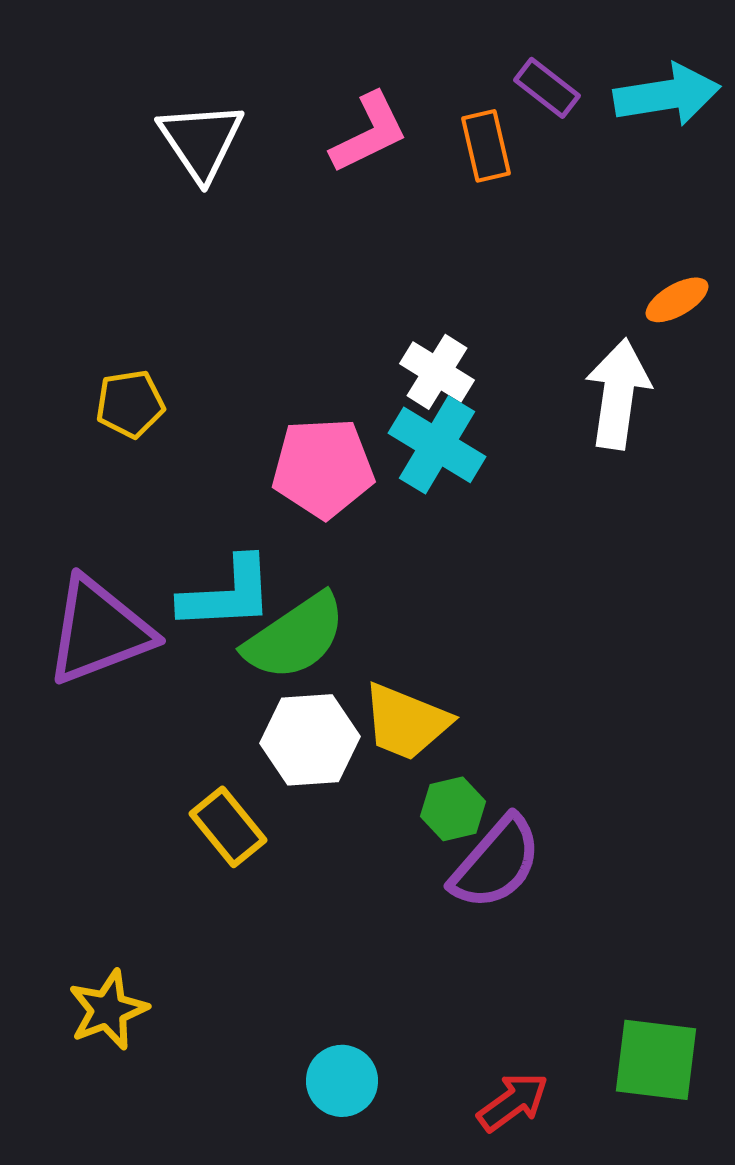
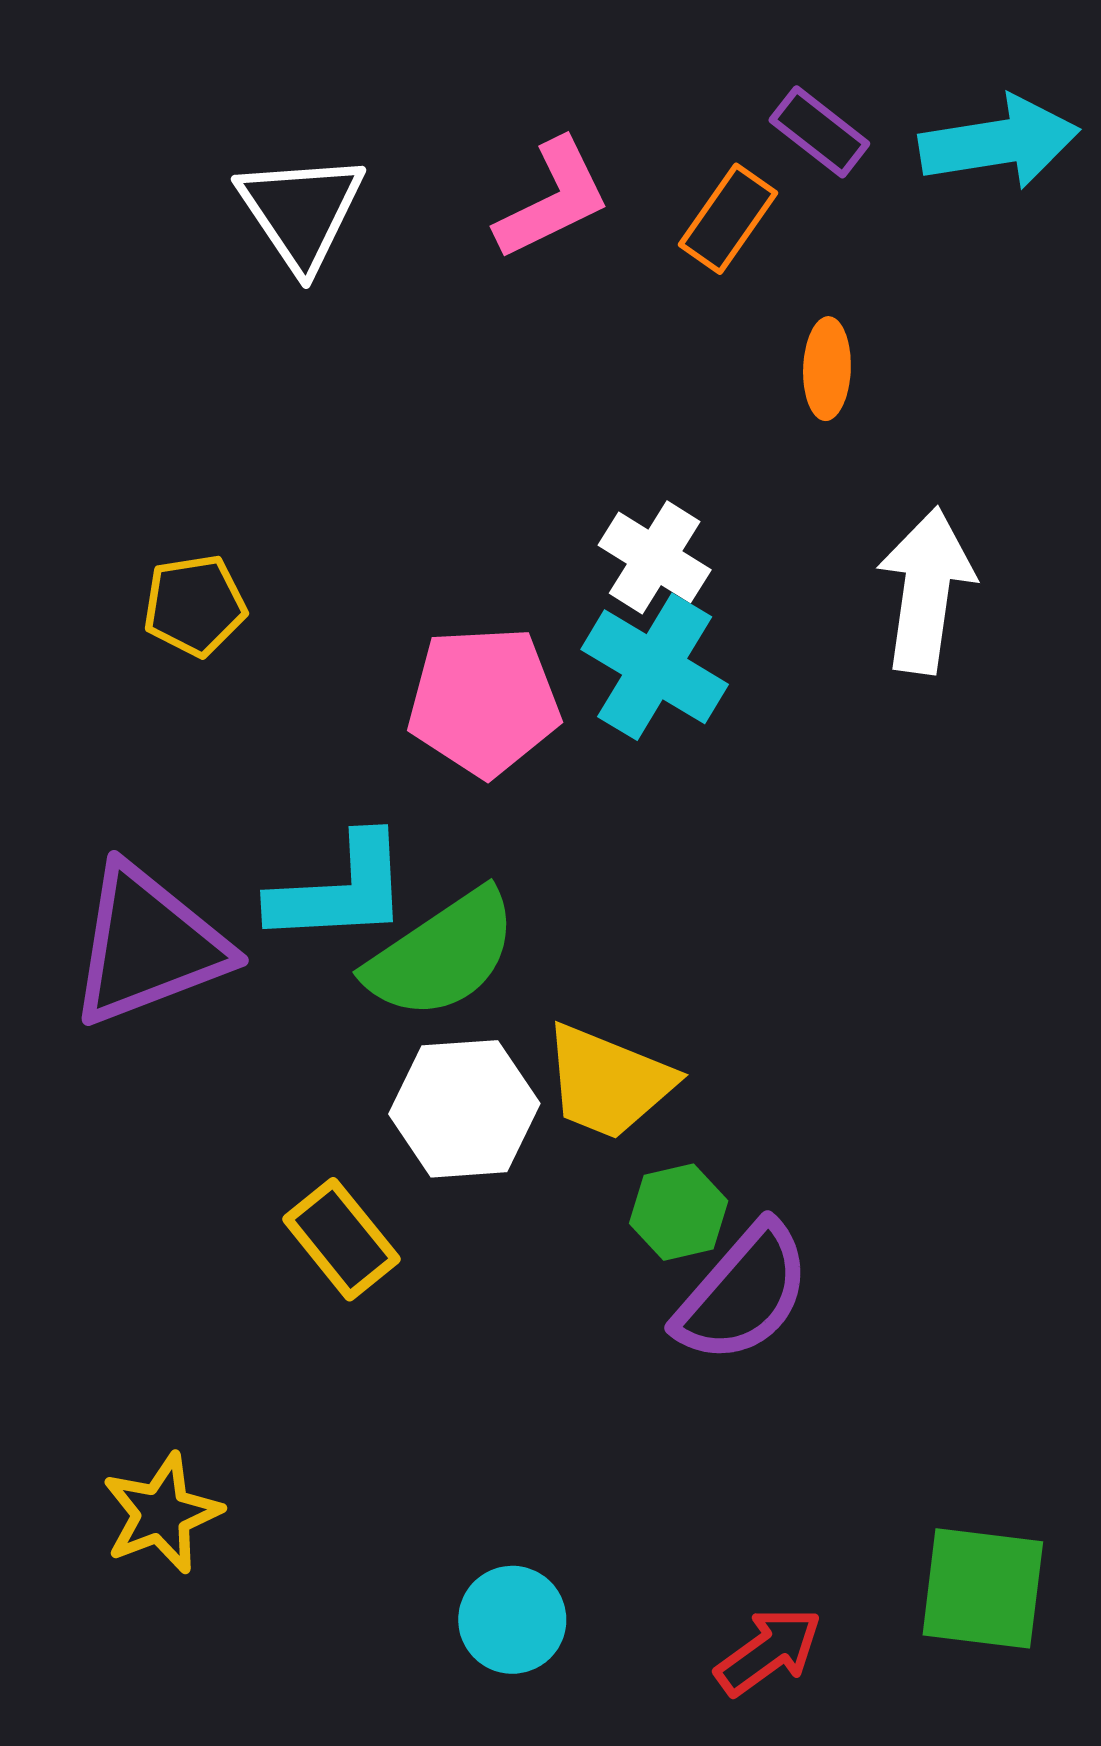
orange rectangle: (486, 146) -> (728, 219), turned 48
orange ellipse: (677, 300) -> (827, 369), moved, turned -58

